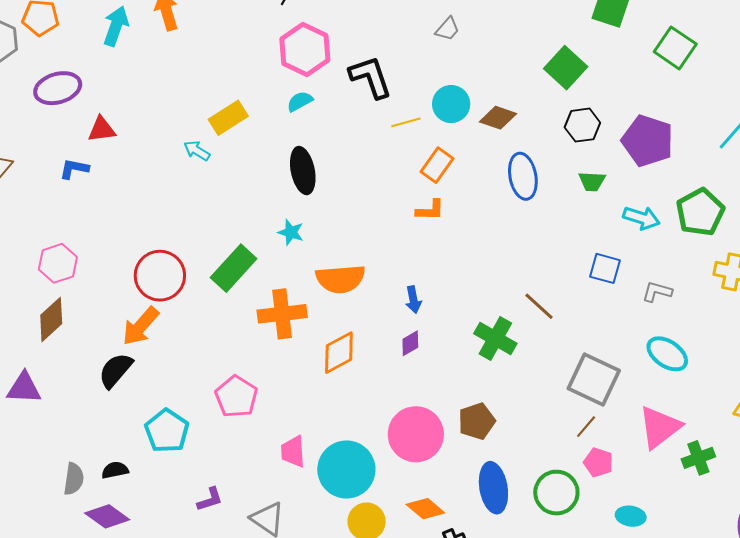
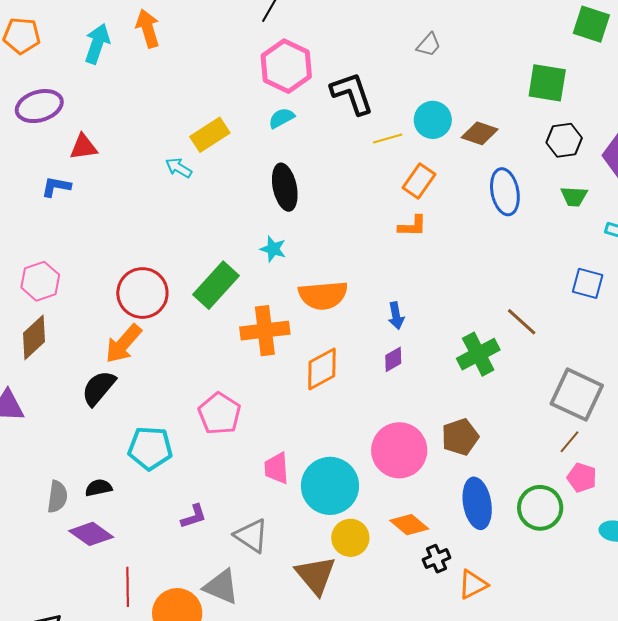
green square: (566, 68) -> (547, 83), turned -33
green cross: (495, 339) -> (478, 354), turned 33
cyan pentagon: (167, 431) -> (150, 448), turned -30

